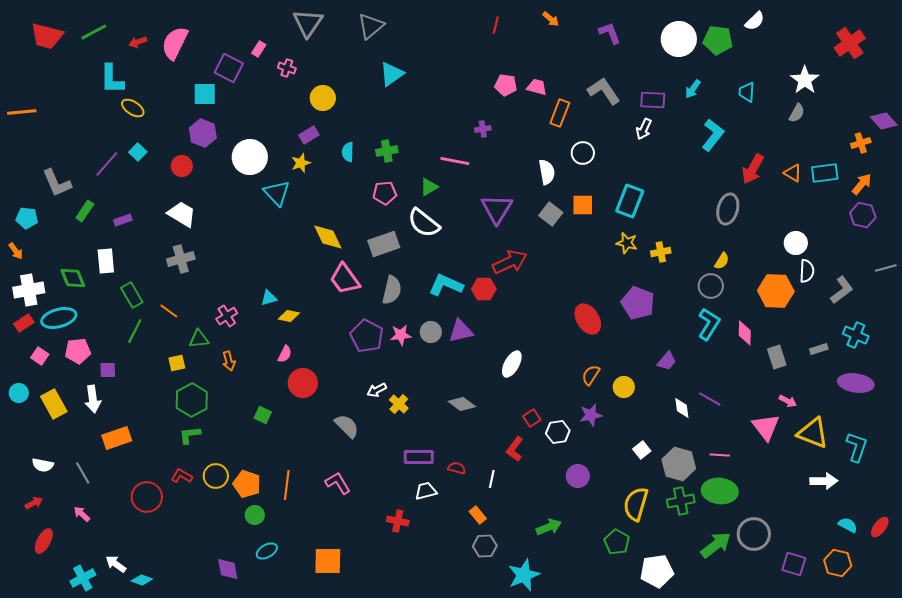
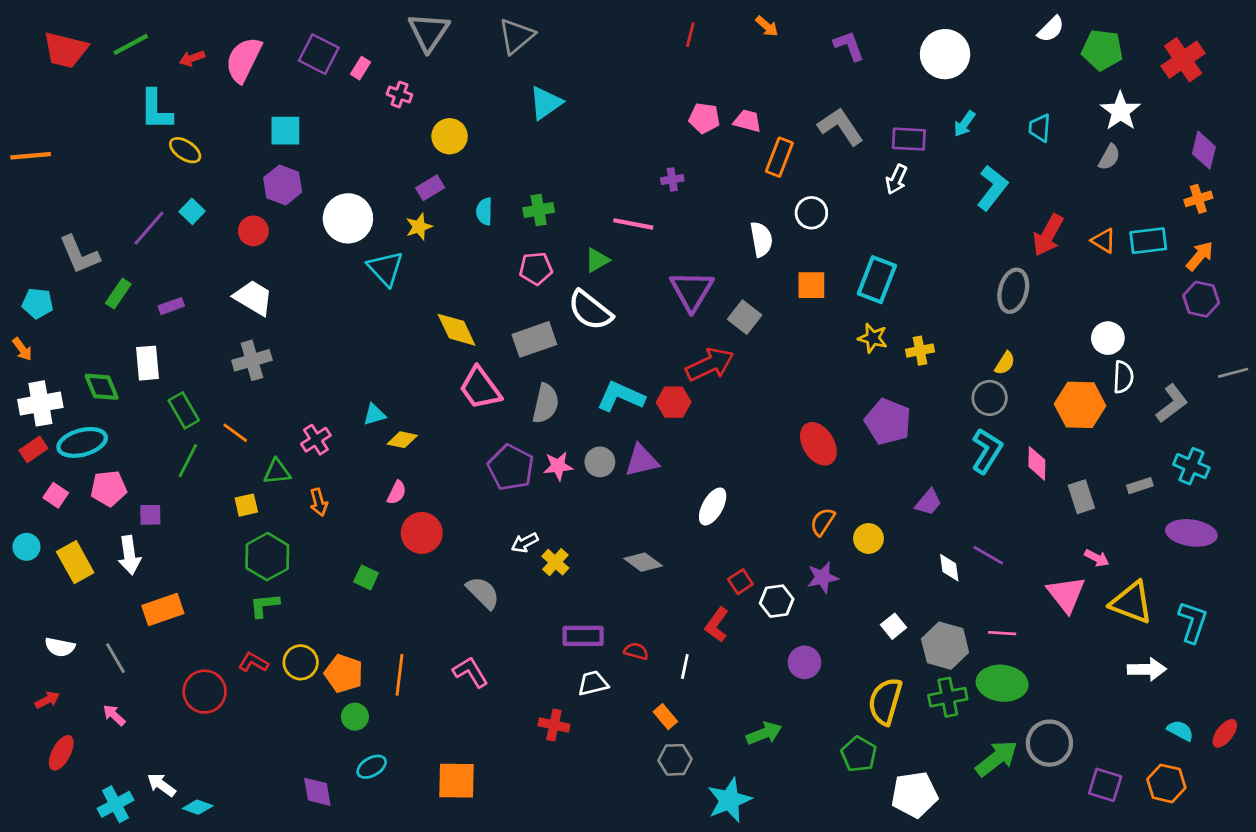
green pentagon: (718, 40) -> (1102, 50), moved
purple square: (229, 68) -> (319, 54), moved
purple diamond: (884, 121) -> (1204, 150), moved, turned 56
gray square: (551, 214) -> (745, 317), moved

